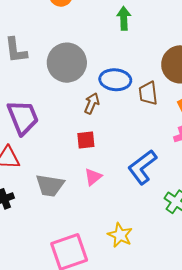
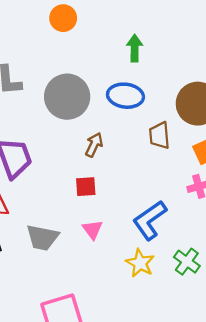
blue ellipse: (115, 80) -> (125, 96), moved
pink triangle: (93, 177) -> (92, 230), turned -30
yellow star: (120, 235) -> (140, 263), moved

